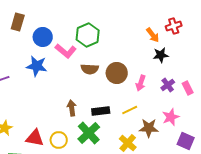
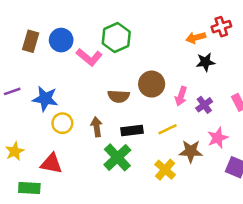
brown rectangle: (18, 22) -> (31, 41), moved
orange arrow: (153, 35) -> (196, 38), turned 112
blue star: (37, 66) -> (45, 99), moved
brown semicircle: (90, 69) -> (119, 96), moved
purple cross: (168, 85) -> (204, 105), moved
yellow circle: (59, 140) -> (62, 123), moved

